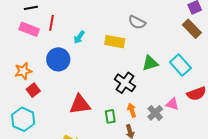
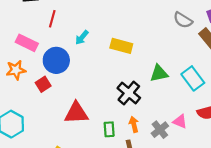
gray semicircle: (137, 22) -> (183, 20), moved
pink rectangle: (29, 29) -> (27, 43), moved
red square: (33, 90) -> (43, 84), moved

